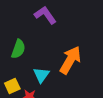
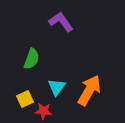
orange arrow: (70, 60) -> (89, 90), moved

